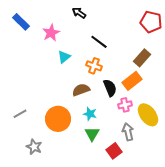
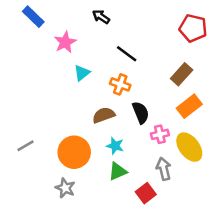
blue rectangle: (21, 22) -> (33, 17), moved
orange rectangle: (132, 81) -> (189, 106), moved
green triangle: (92, 134) -> (118, 171), turned 35
gray star: (34, 147) -> (65, 188), moved

